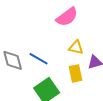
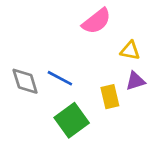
yellow triangle: (76, 47) -> (130, 51), moved

